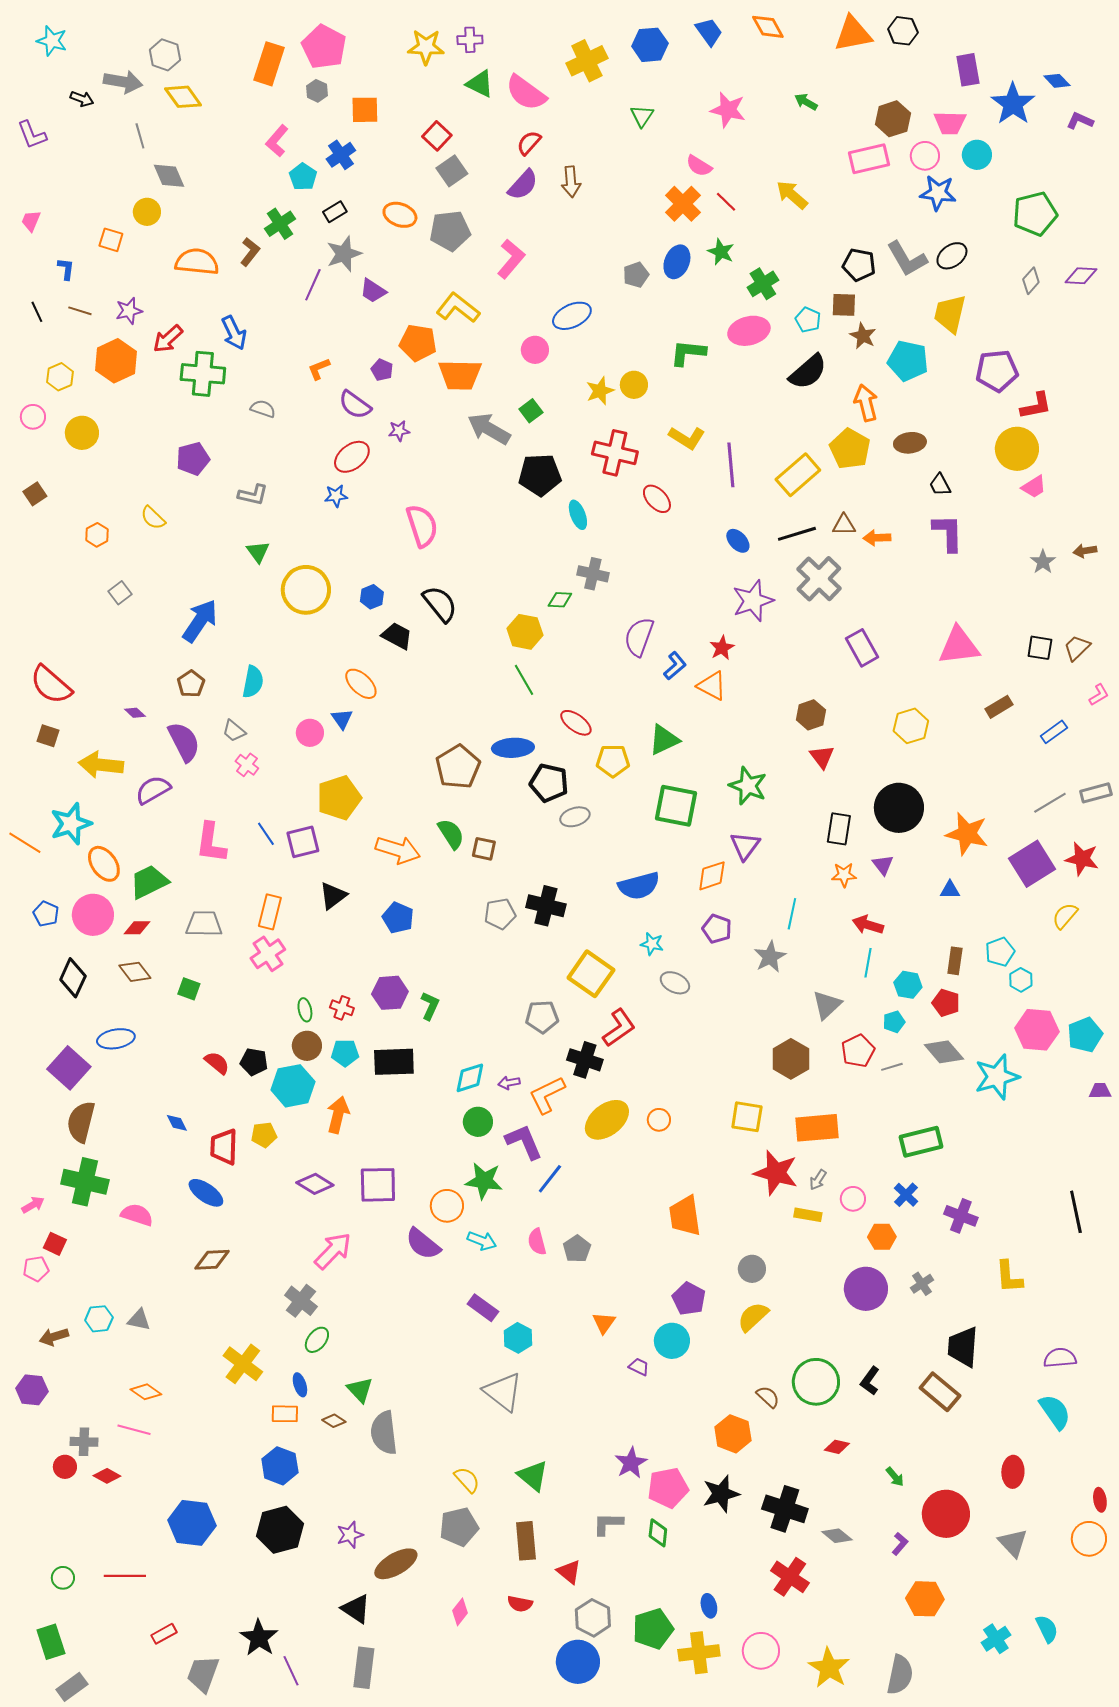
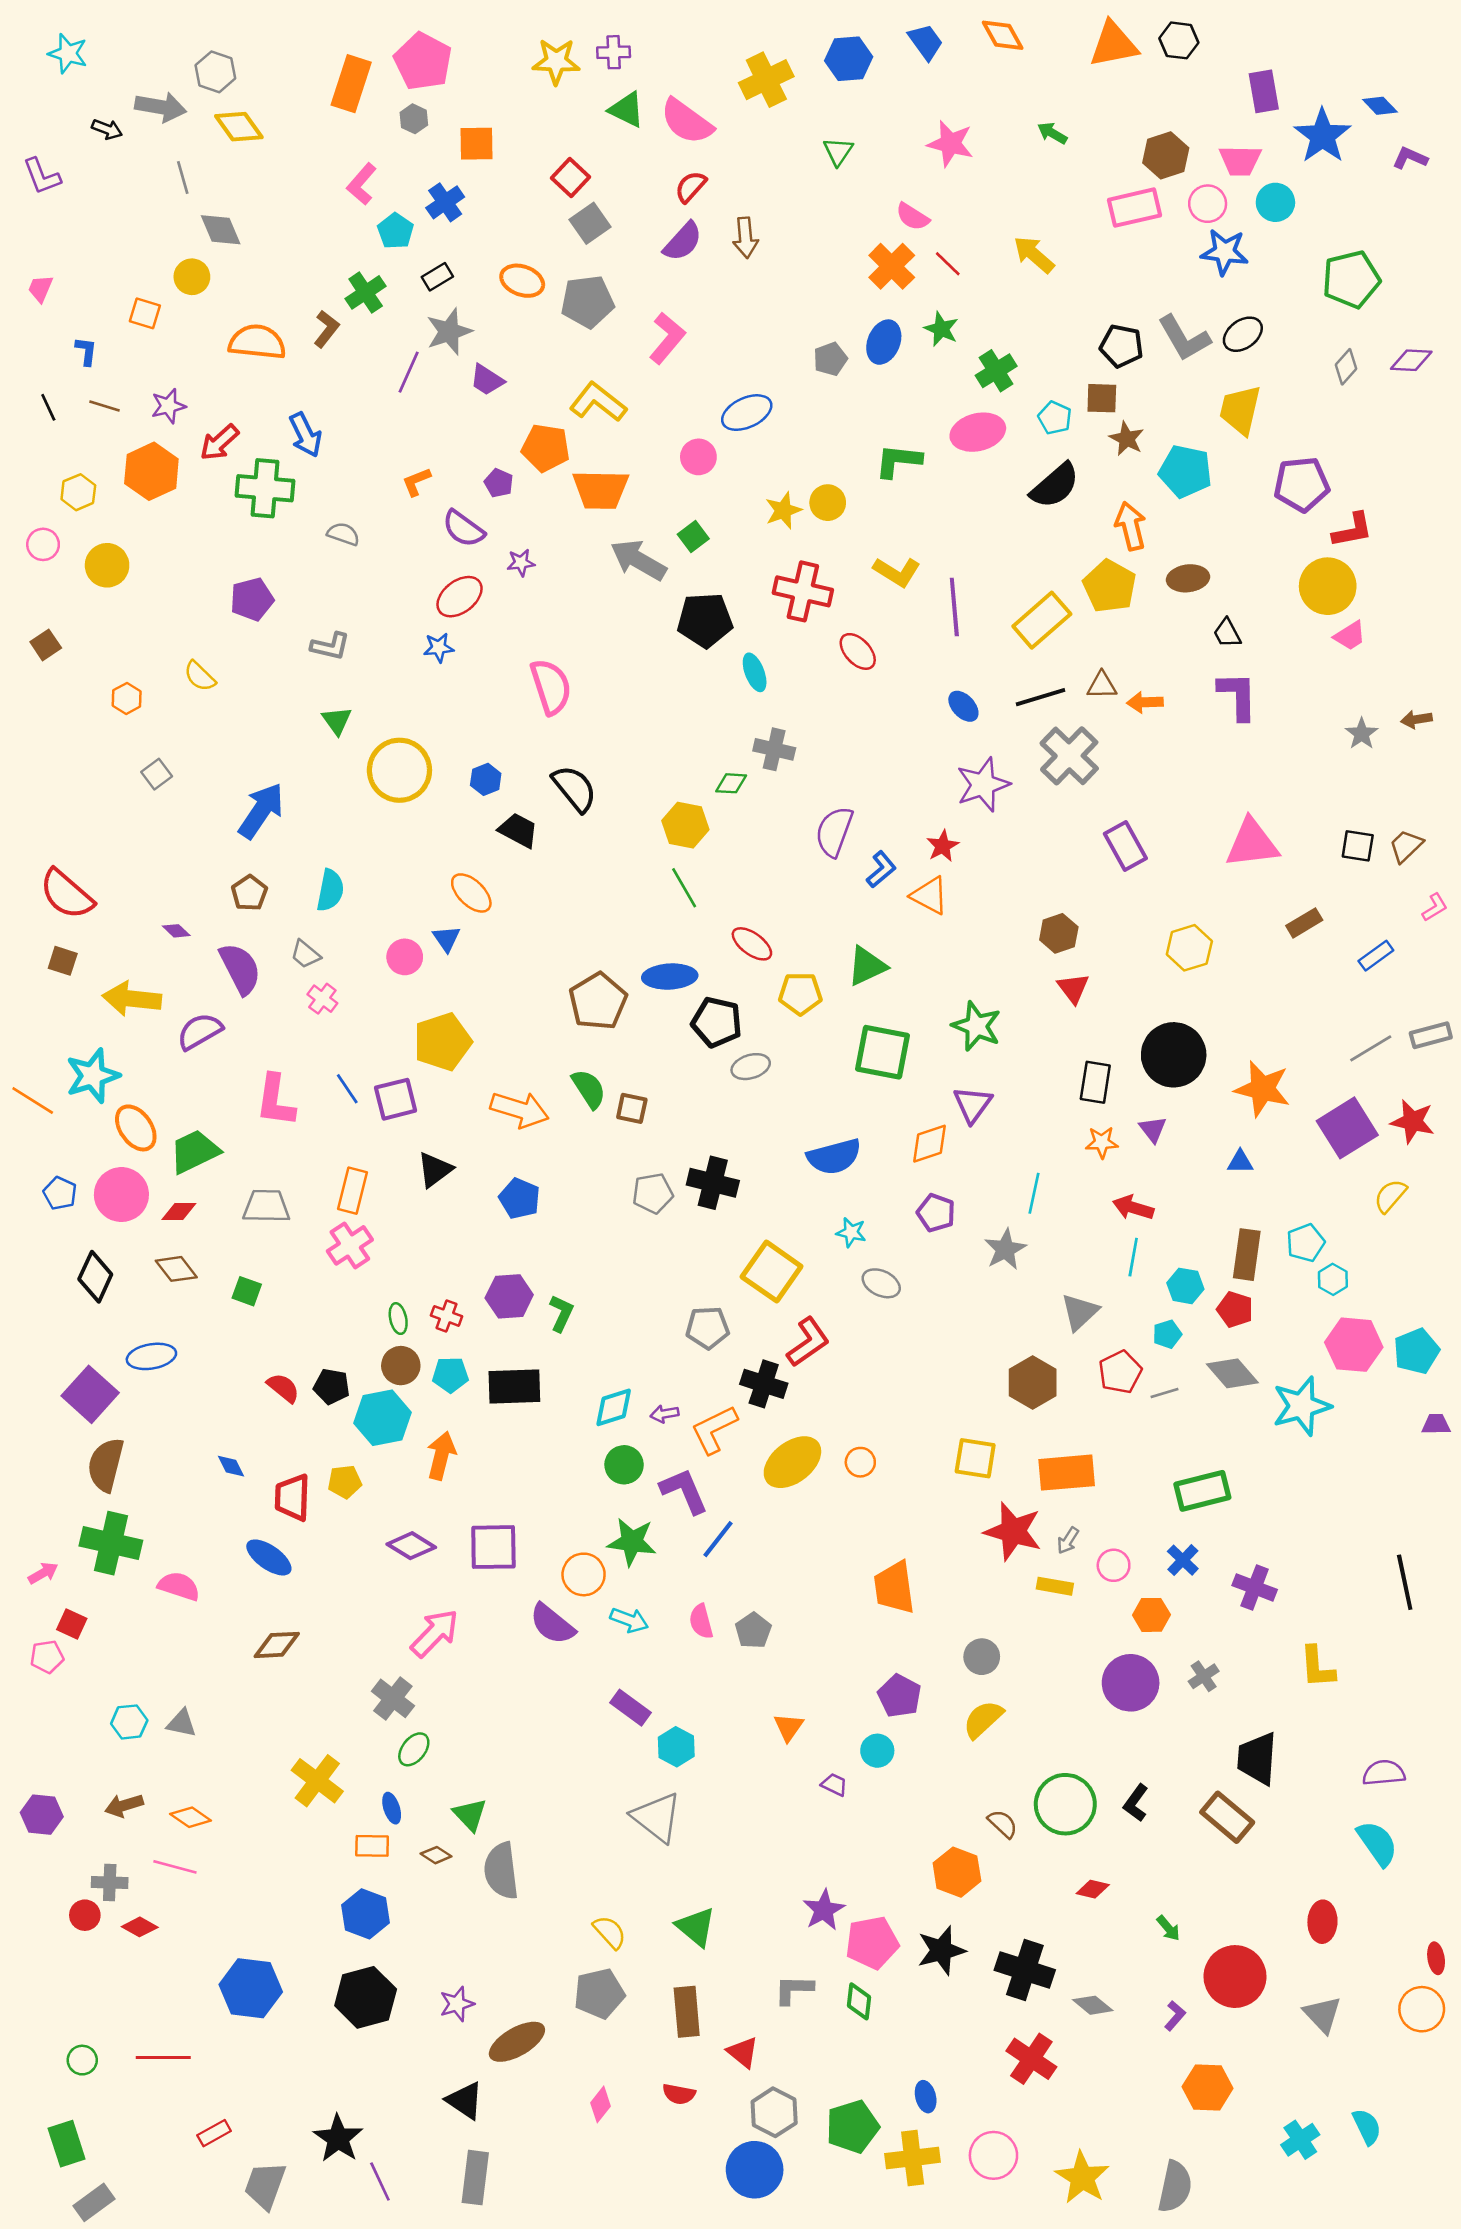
brown rectangle: (955, 961) -> (1247, 1255), size x1.4
brown arrow: (54, 1337) -> (124, 1806), moved
cyan circle: (672, 1341) -> (877, 1751), size x0.7

